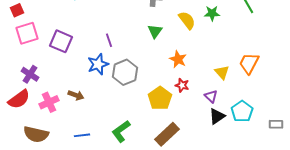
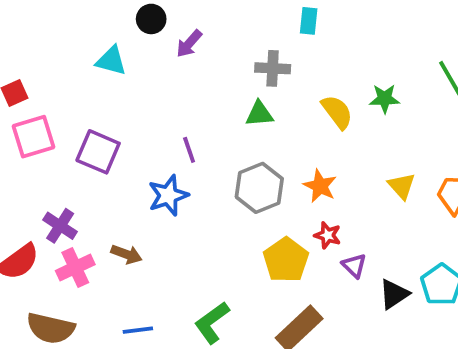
green triangle: (155, 31) -> (259, 114), moved, turned 49
gray hexagon: (125, 72) -> (259, 188), moved
yellow triangle: (222, 72) -> (402, 186), moved
purple cross: (30, 74) -> (60, 226), moved
purple triangle: (211, 96) -> (354, 266), moved

